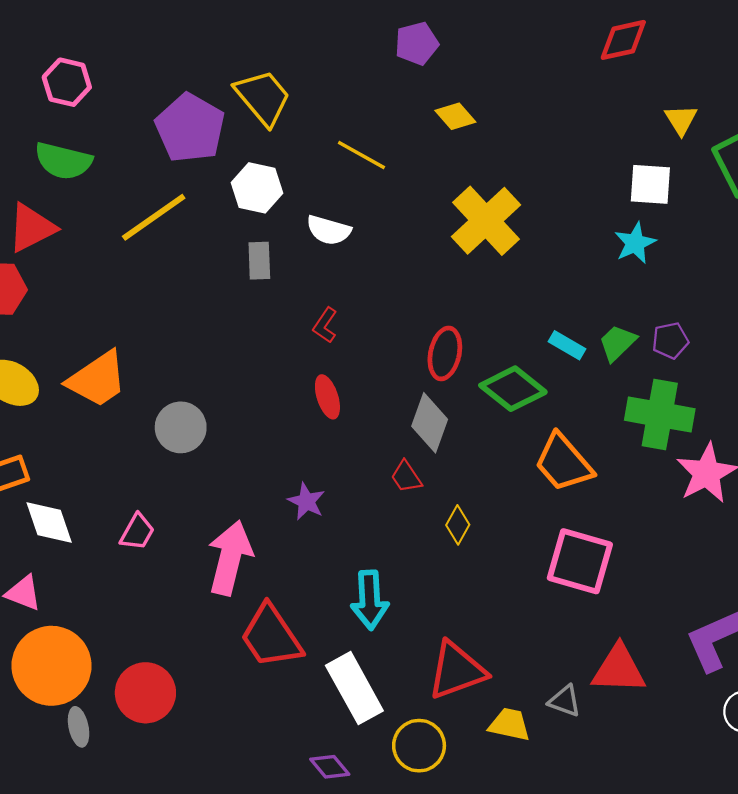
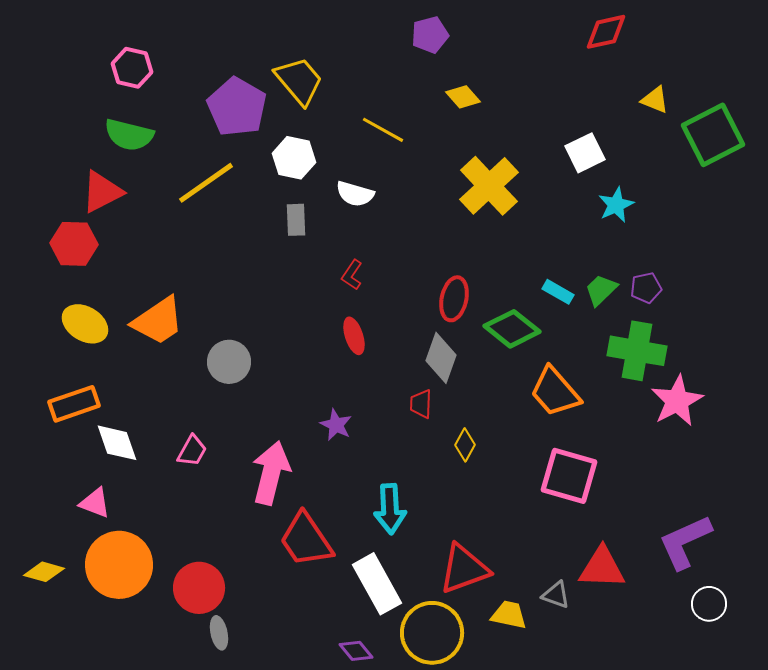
yellow triangle: (681, 120) -> (655, 100), turned -36
white square: (650, 184) -> (585, 153), moved, turned -30
red trapezoid: (406, 477) -> (421, 404), turned 36
gray ellipse: (79, 727) -> (219, 633), moved
yellow circle: (419, 746) -> (432, 633), size x1.4

